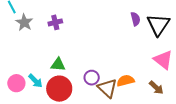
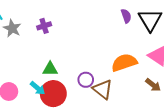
cyan arrow: (35, 81) -> (38, 88), moved
orange semicircle: (126, 81) -> (124, 63), moved, size x1.4

